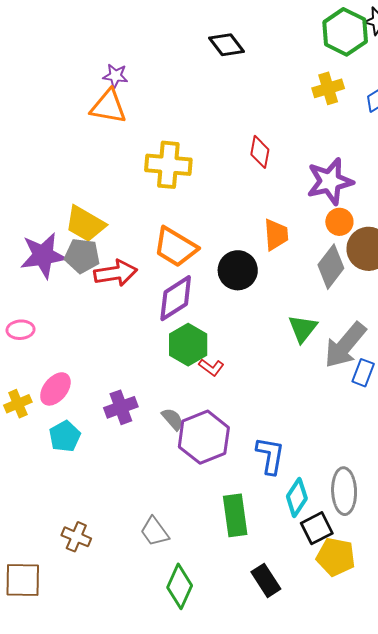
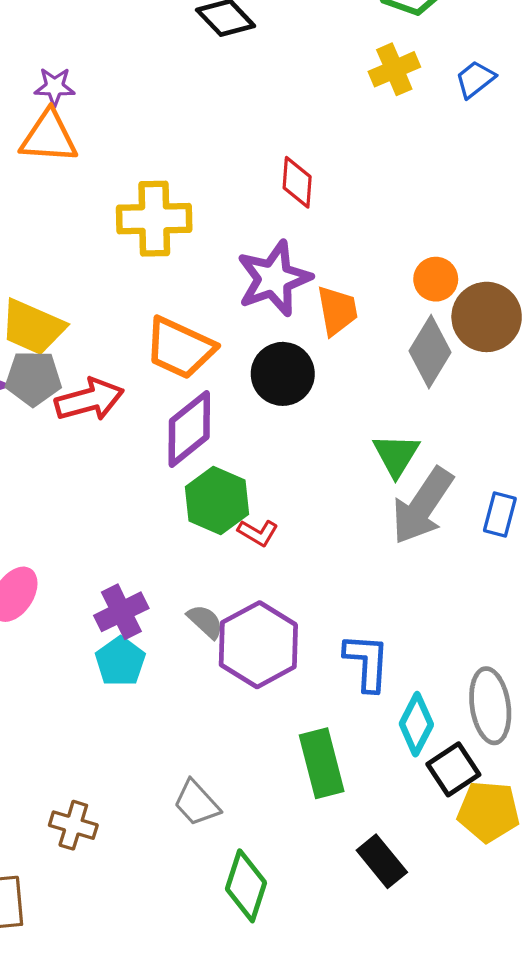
purple star: (330, 181) -> (274, 278), moved
gray arrow: (345, 345) -> (422, 506), moved
cyan pentagon: (65, 436) -> (120, 662), moved

